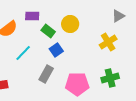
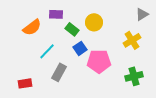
gray rectangle: (46, 74) -> (59, 72), moved
pink pentagon: (77, 84) -> (99, 61), moved

